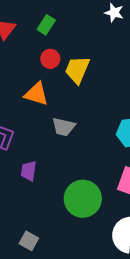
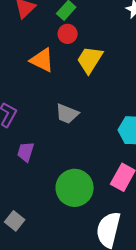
red circle: (50, 59) -> (68, 34), moved
orange triangle: (36, 94) -> (42, 60), moved

